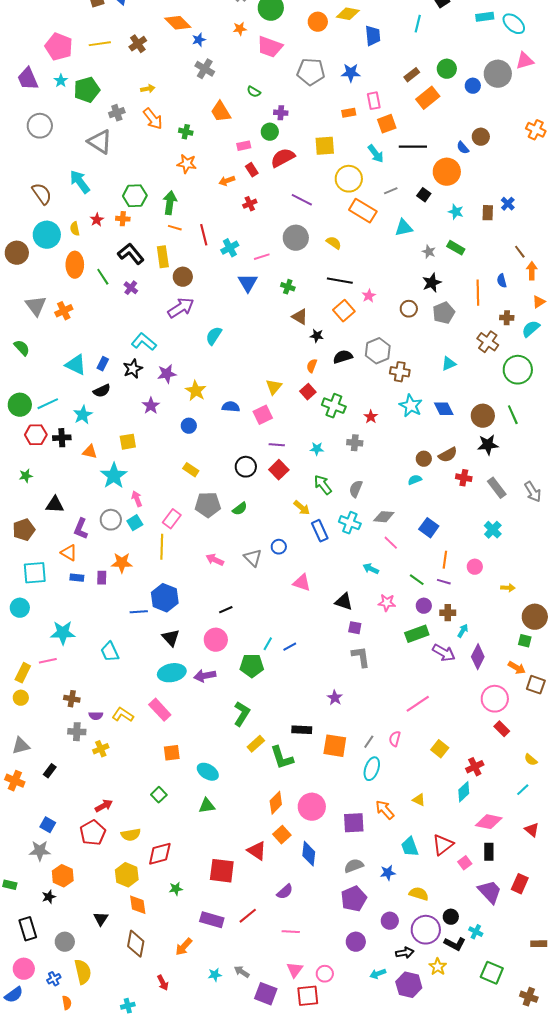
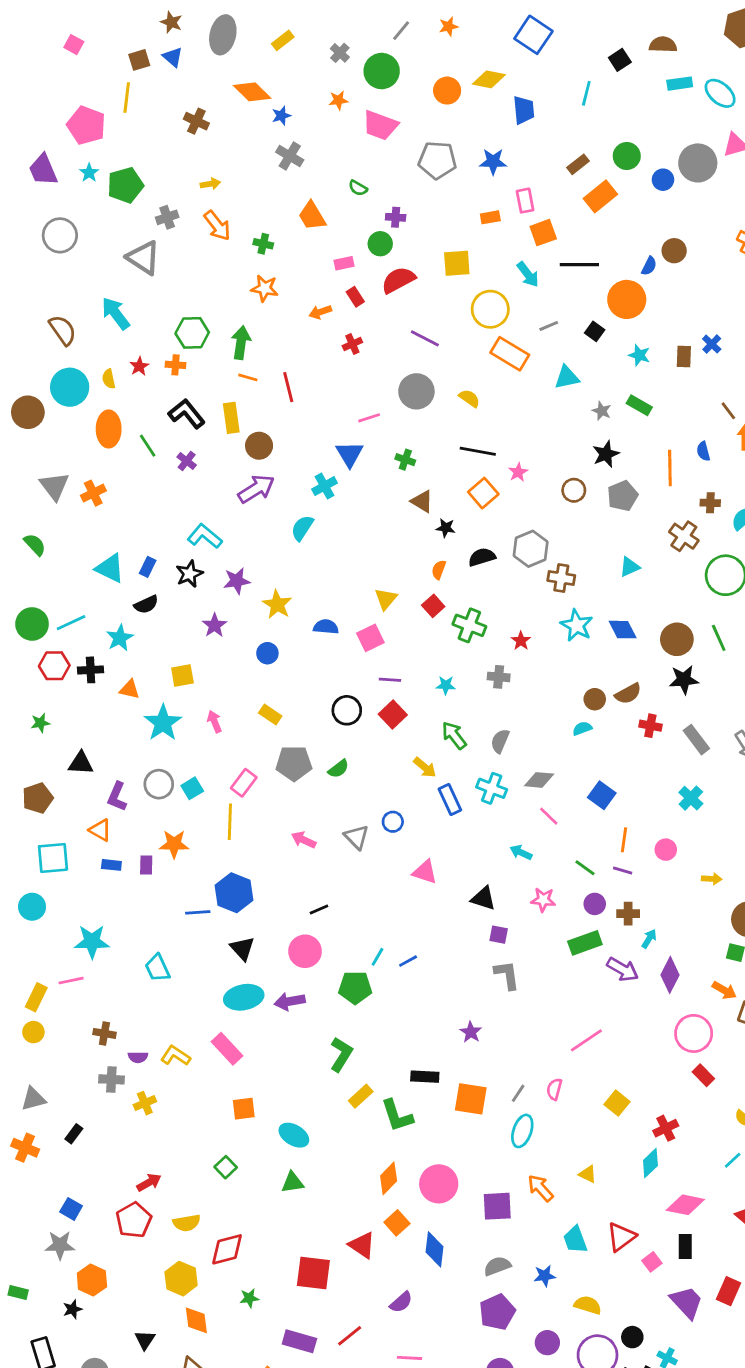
yellow line: (100, 44) -> (127, 97), moved, turned -75
brown cross: (138, 44) -> (196, 121), turned -30
blue semicircle: (463, 148) -> (649, 266), turned -112
cyan cross: (230, 248) -> (325, 486), moved
pink arrow: (137, 499) -> (214, 721), moved

